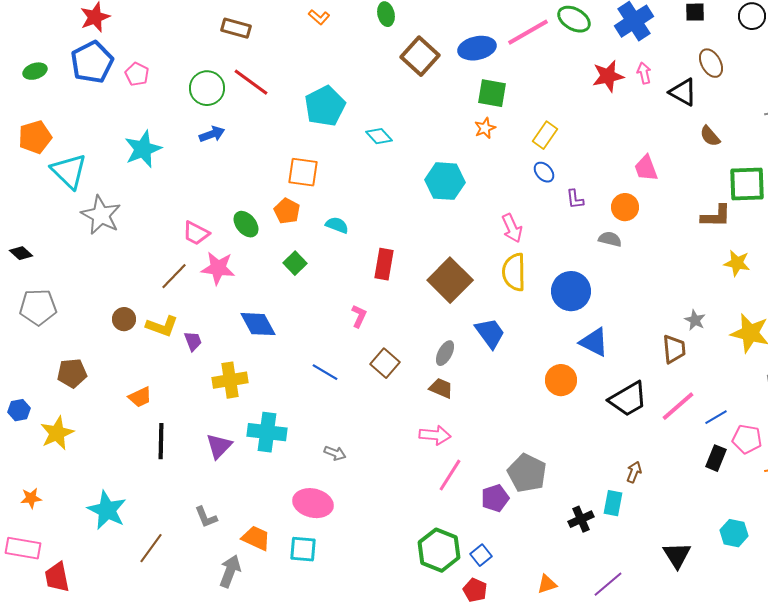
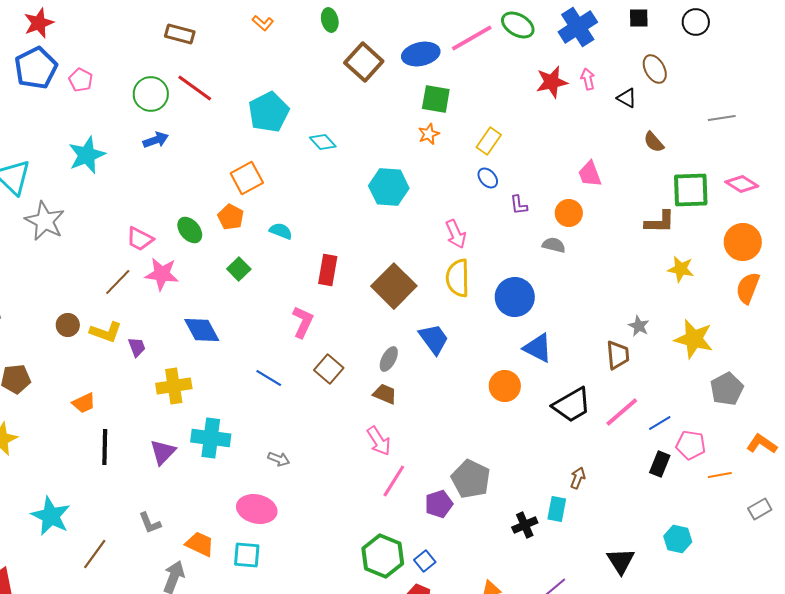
black triangle: (683, 92) -> (627, 98), size x0.7
orange square: (303, 172) -> (247, 178), turned -36
pink L-shape: (359, 316) -> (303, 322), size x1.4
pink arrow: (435, 435) -> (379, 441), turned 52

